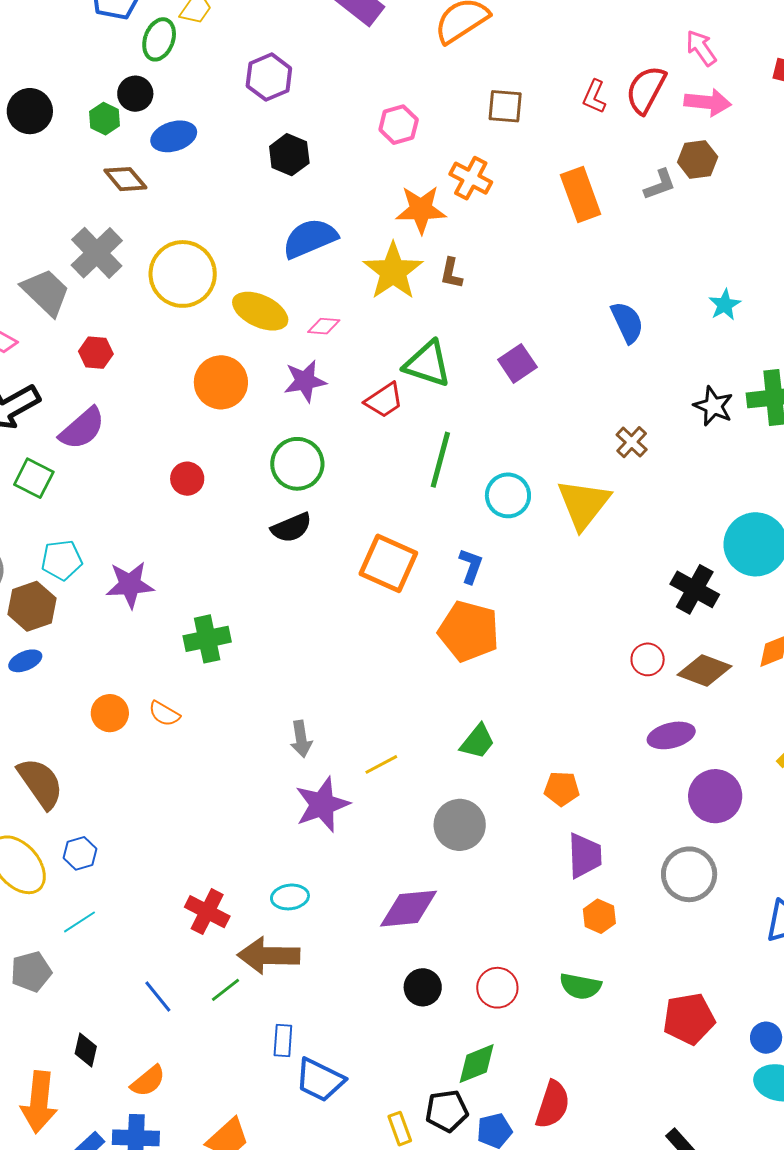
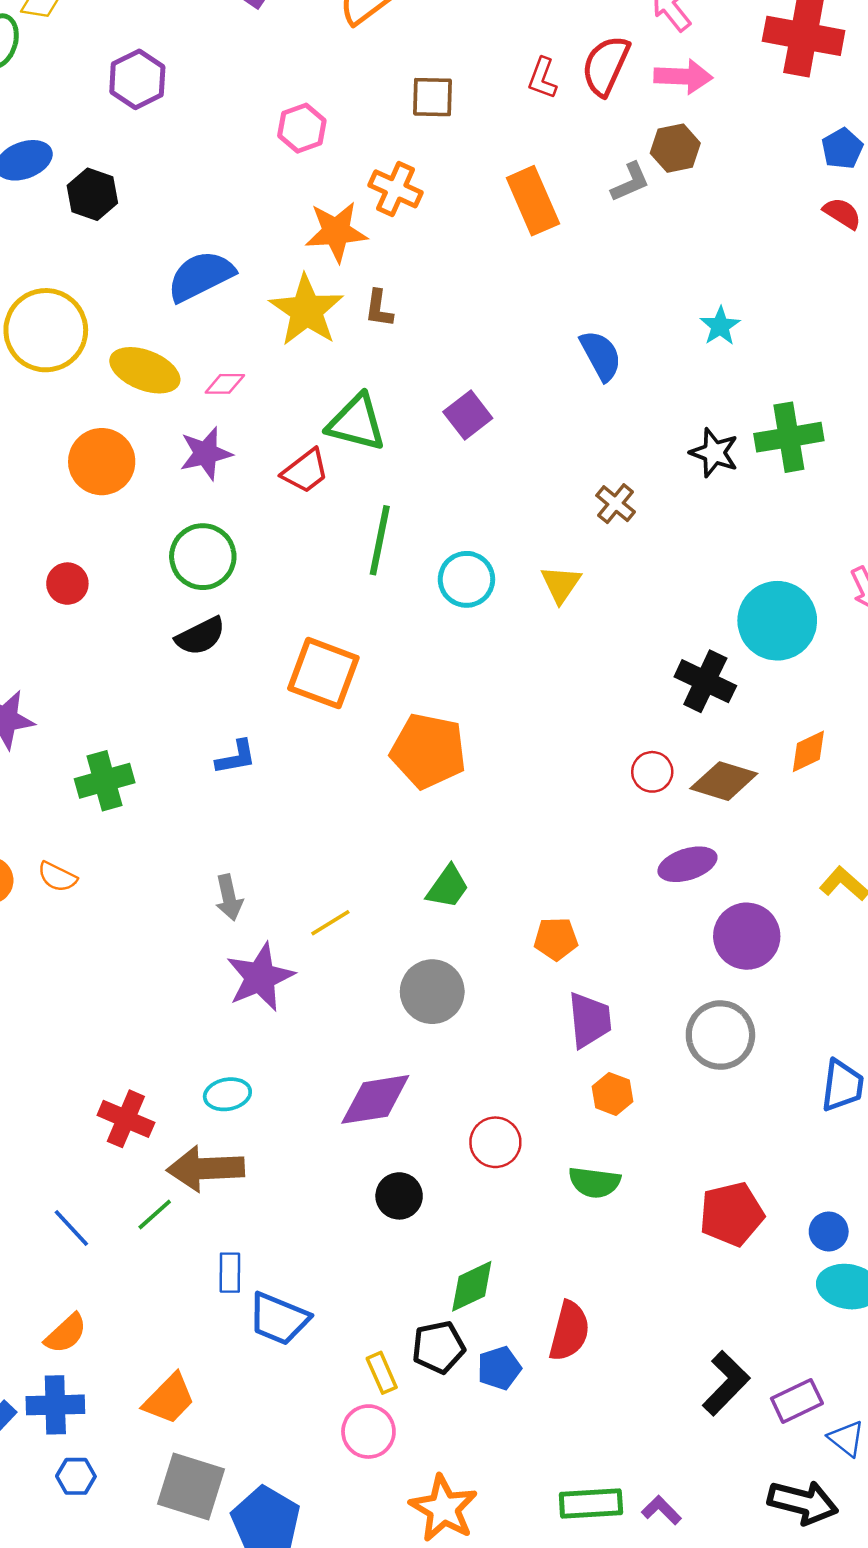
black hexagon: (289, 155) -> (92, 194), moved
yellow triangle: (584, 504) -> (561, 584), size x0.6
blue L-shape: (471, 566) -> (236, 757), moved, turned 63
red circle: (497, 988) -> (495, 1142), moved

